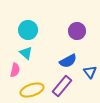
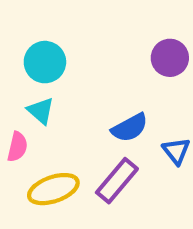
purple circle: (77, 31) -> (170, 58), moved

